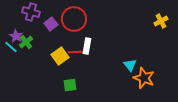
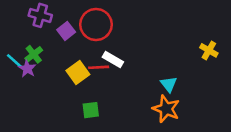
yellow cross: (161, 21) -> (209, 50), moved, turned -32
purple star: (16, 36) -> (27, 69), moved
white rectangle: (87, 46) -> (113, 60), turned -70
orange star: (144, 78) -> (166, 109), moved

